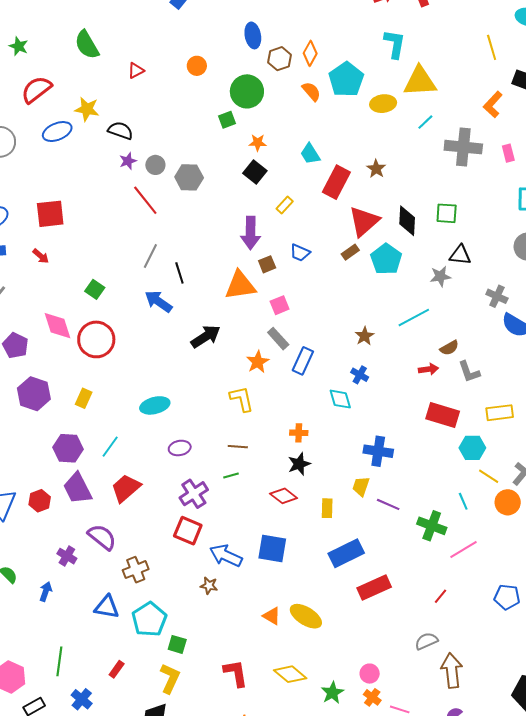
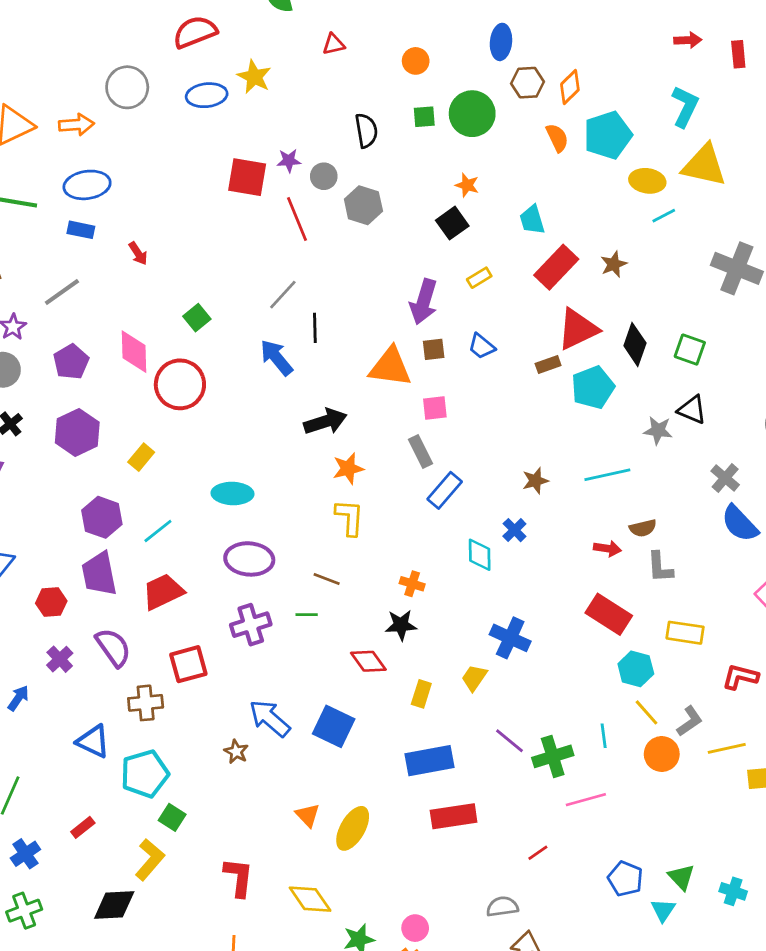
green square: (227, 120) -> (424, 117), moved
cyan line: (425, 122) -> (664, 216), moved
black semicircle: (120, 131) -> (366, 131), moved, turned 45
red square: (50, 214) -> (247, 177), moved
orange star: (258, 362) -> (348, 468), moved
purple ellipse: (180, 448) -> (249, 559), size x1.6
red hexagon: (40, 501) -> (51, 602), moved
purple line: (388, 504) -> (509, 741), moved
green cross: (432, 526) -> (553, 756), turned 36
red square: (188, 531) -> (188, 664), moved, turned 36
yellow ellipse: (306, 616) -> (353, 828), turned 72

